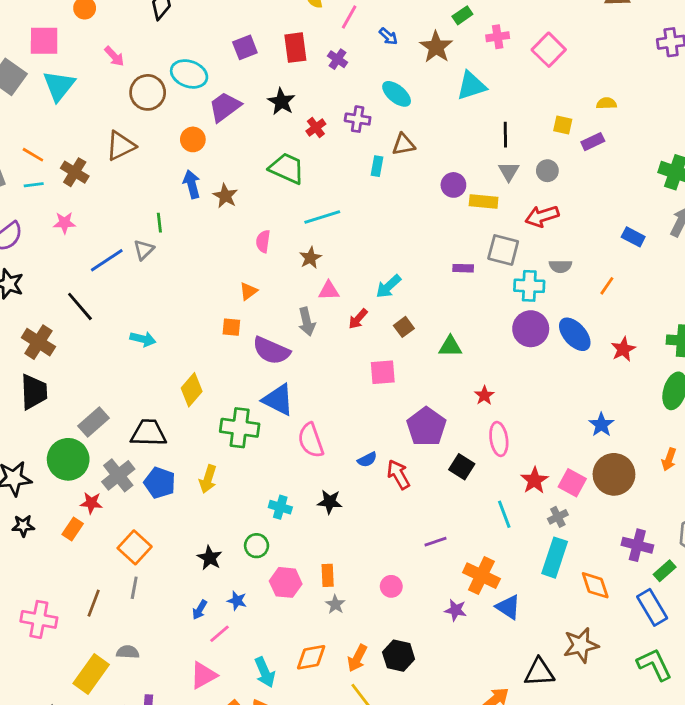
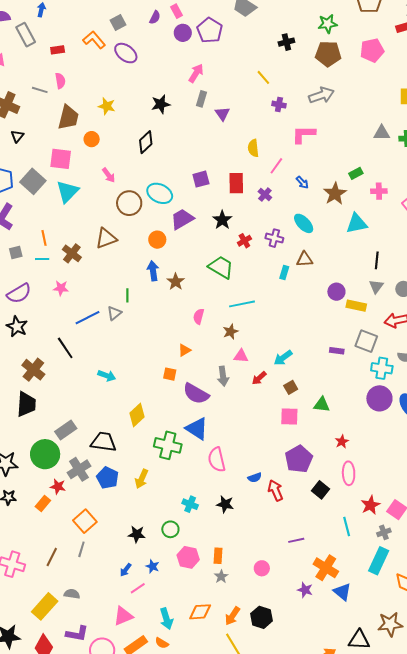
orange line: (33, 155) -> (44, 238), turned 42
pink square: (383, 372) -> (289, 416), moved
black star: (210, 558) -> (137, 534), turned -30

